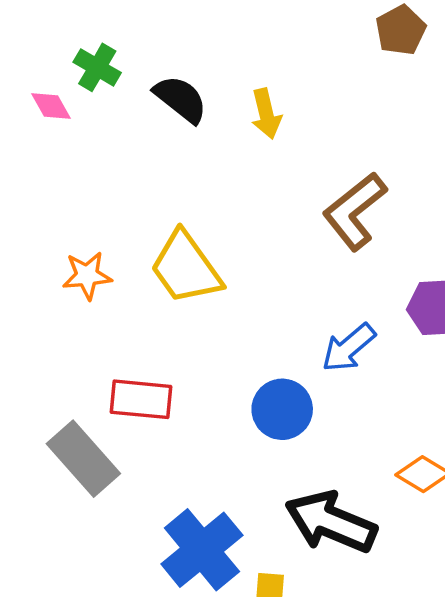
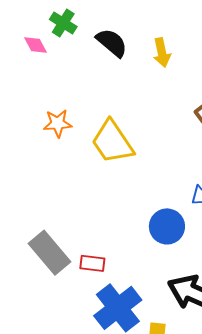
orange star: (87, 275) -> (58, 123), moved
red rectangle: (141, 399) -> (92, 263), moved, size x0.7

